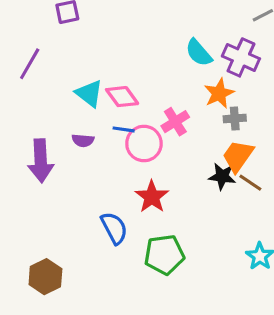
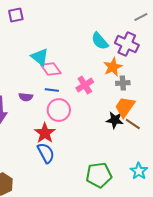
cyan triangle: (89, 93) -> (40, 57), moved
pink circle: (144, 144) -> (59, 110), moved
red star: (152, 197) -> (45, 133), moved
green pentagon: (164, 255) -> (99, 175), moved

